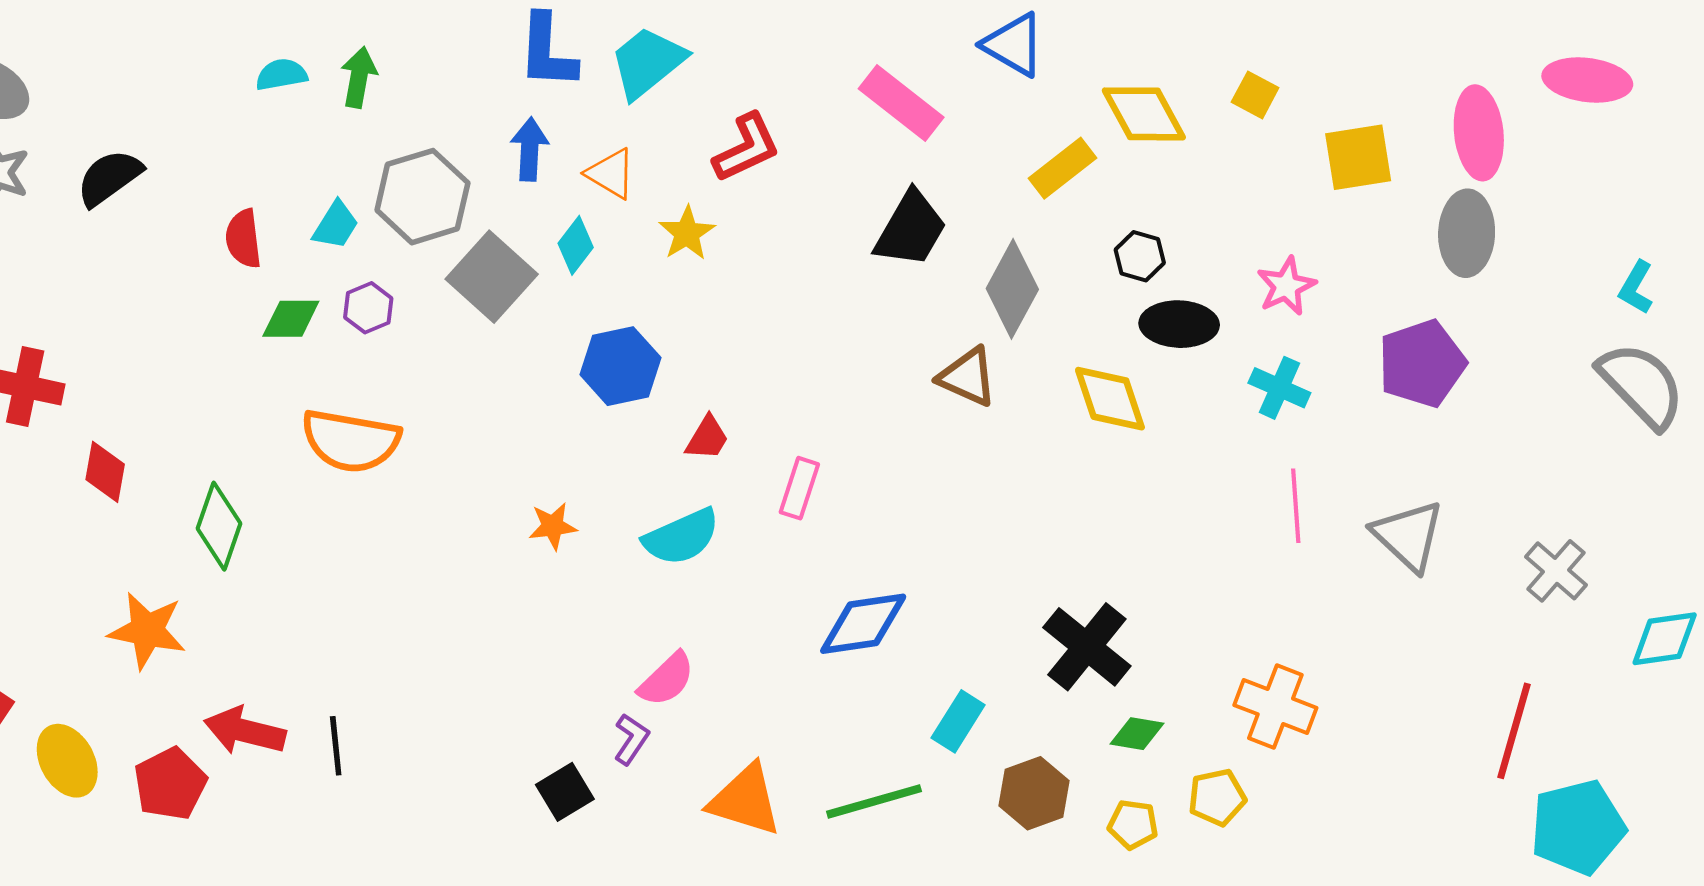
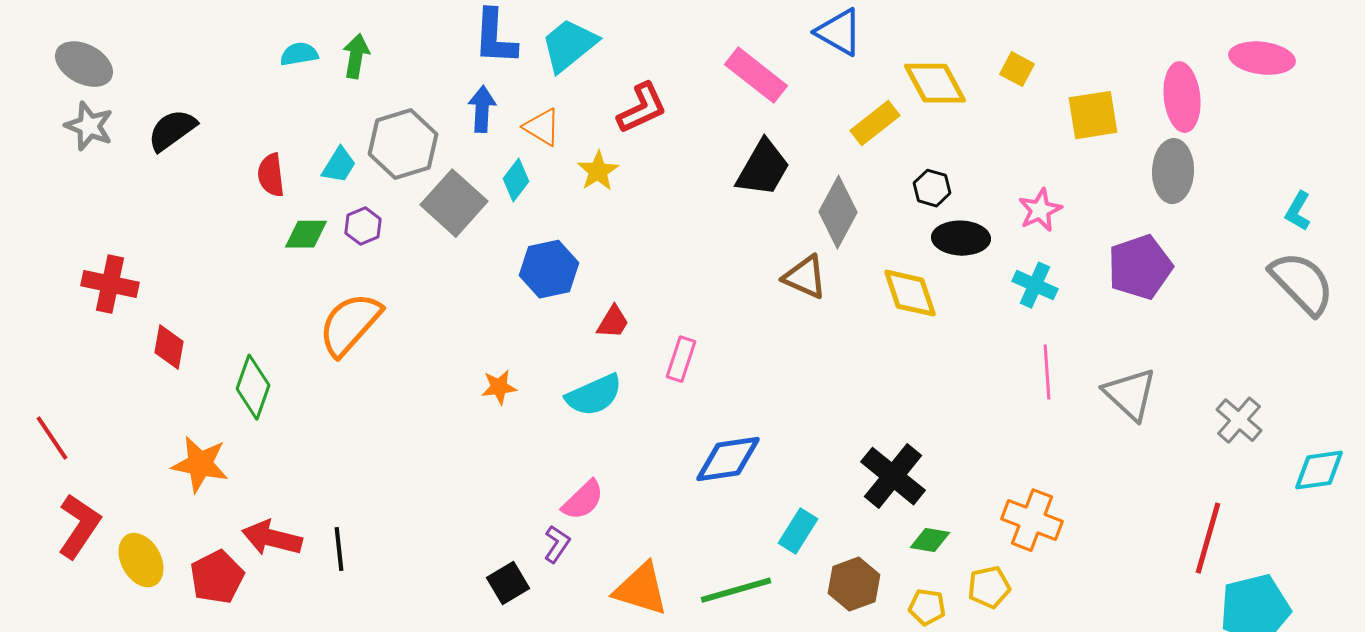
orange semicircle: (351, 441) -> (350, 324), turned 122

